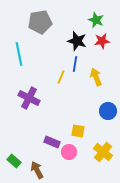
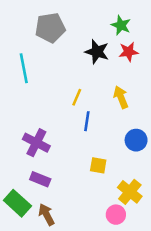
blue line: (75, 64) -> (87, 121), moved
purple cross: (29, 98) -> (36, 143), moved
purple rectangle: (52, 142) -> (40, 179), moved
pink circle: (69, 152) -> (116, 215), moved
green rectangle: (14, 161) -> (17, 203), size x1.5

